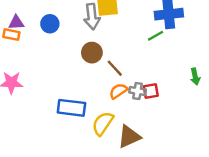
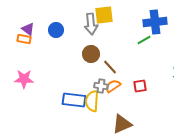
purple triangle: (16, 23) -> (28, 29), turned 40
gray cross: (138, 91) -> (101, 86), moved
yellow semicircle: (103, 123) -> (92, 101), moved, turned -30

